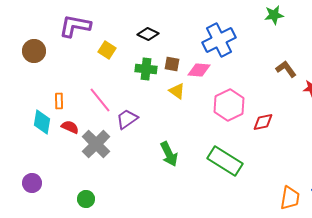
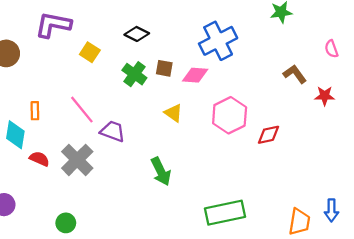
green cross: (146, 69) -> (134, 74), turned 30
yellow triangle: (177, 91) -> (173, 113), moved
purple trapezoid: (127, 119) -> (113, 131), turned 55
red semicircle: (70, 127) -> (39, 159), moved
green rectangle: (225, 161) -> (225, 213), moved, turned -44

